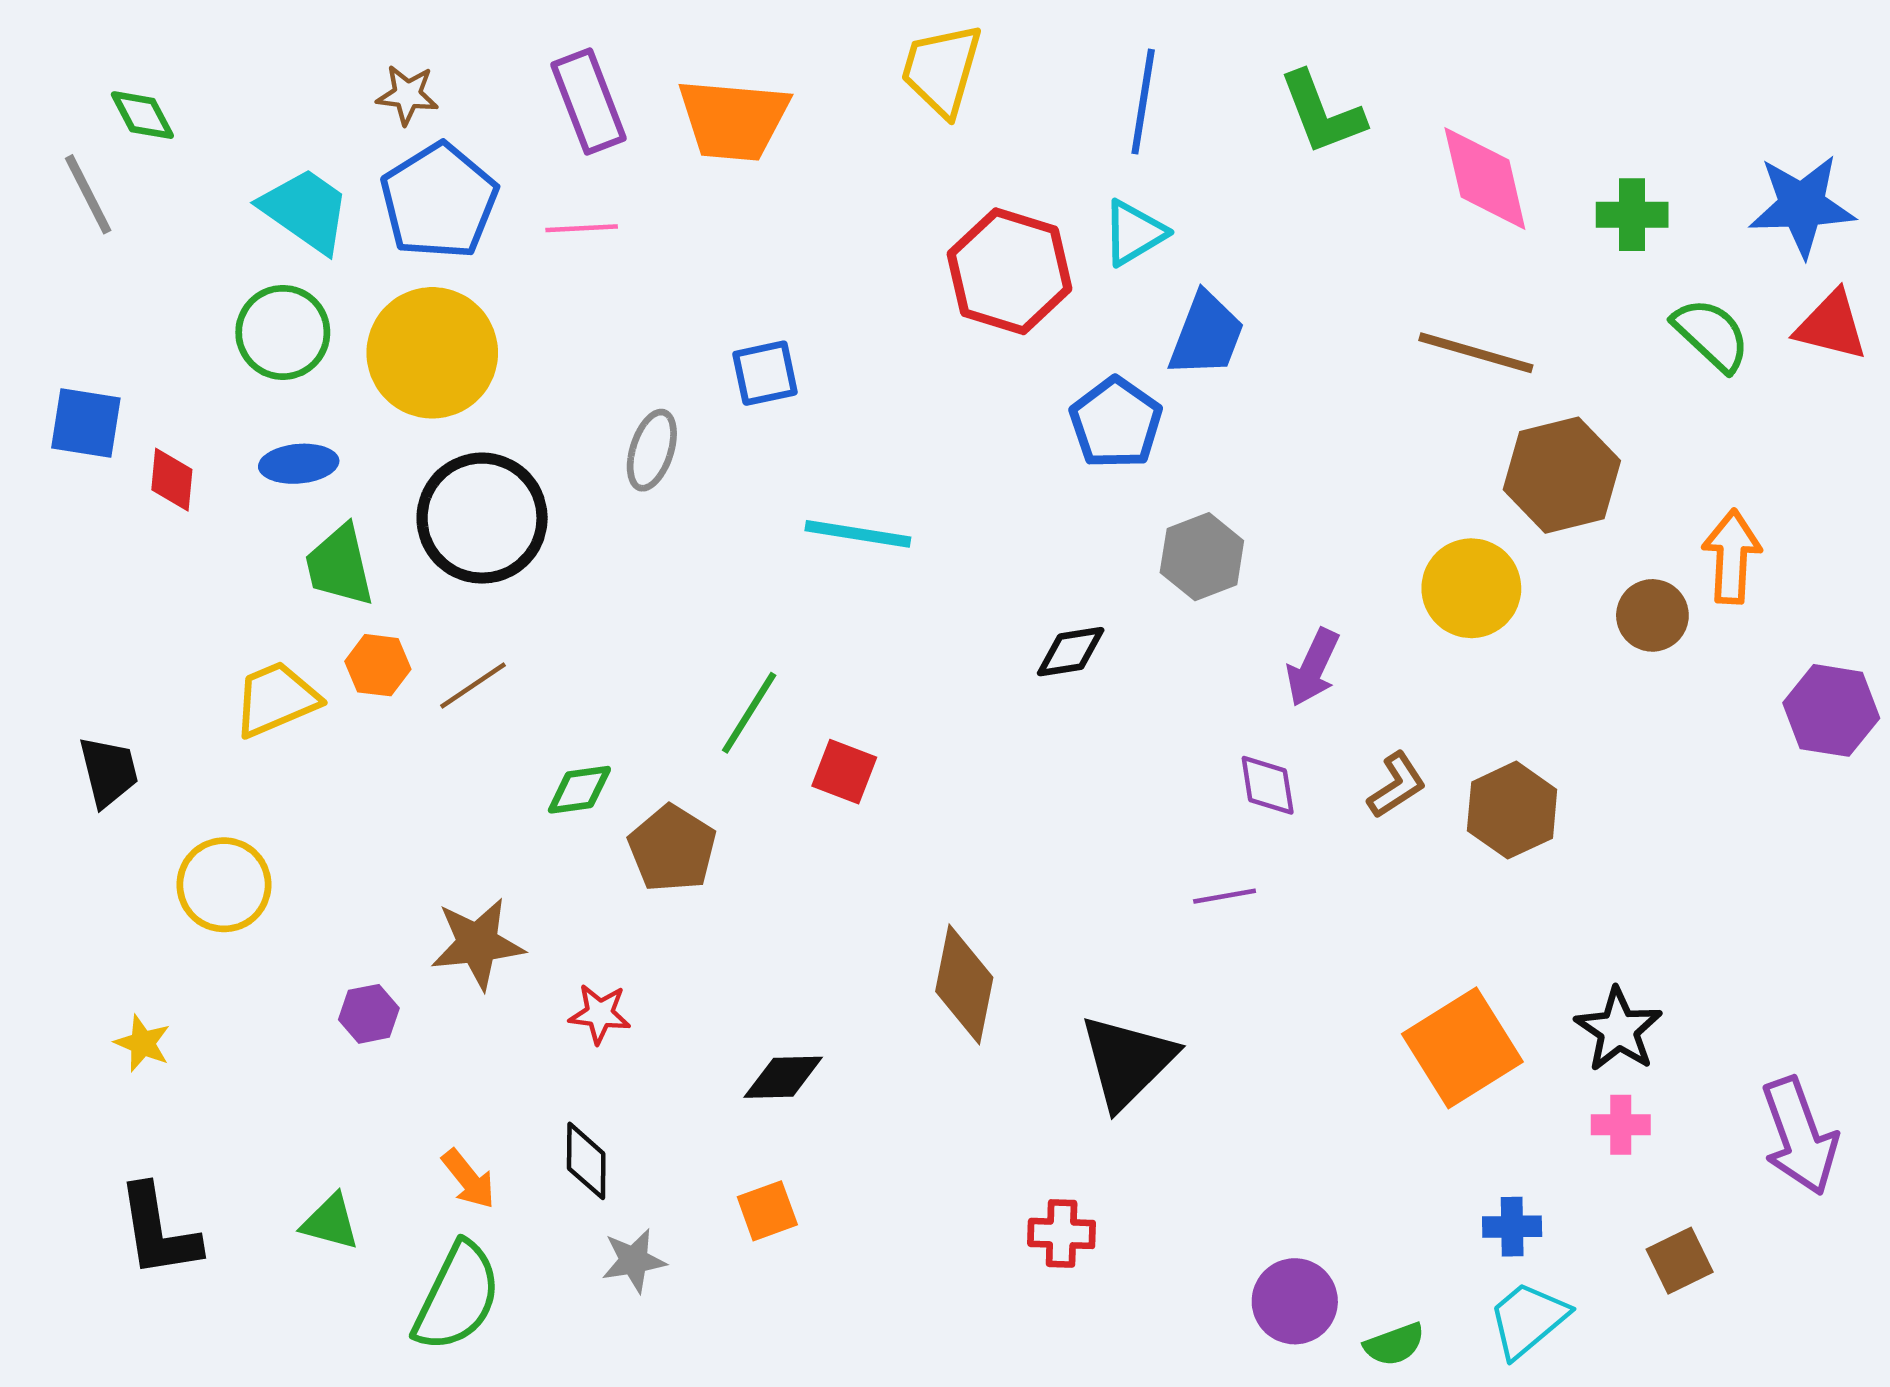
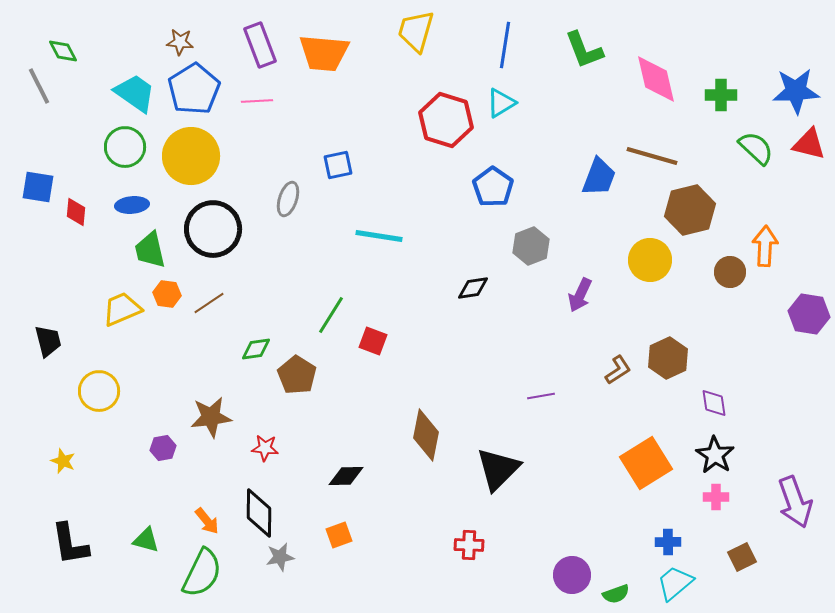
blue trapezoid: (1206, 335) -> (599, 177), moved
purple diamond: (1268, 785) -> (714, 403), moved
brown L-shape: (1397, 785) -> (618, 370), moved
black diamond: (586, 1161) -> (259, 513), size x1.4

